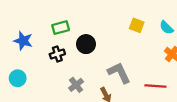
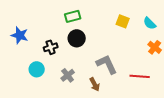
green rectangle: (61, 28) -> (73, 16), moved
cyan circle: (18, 78) -> (37, 69), moved

